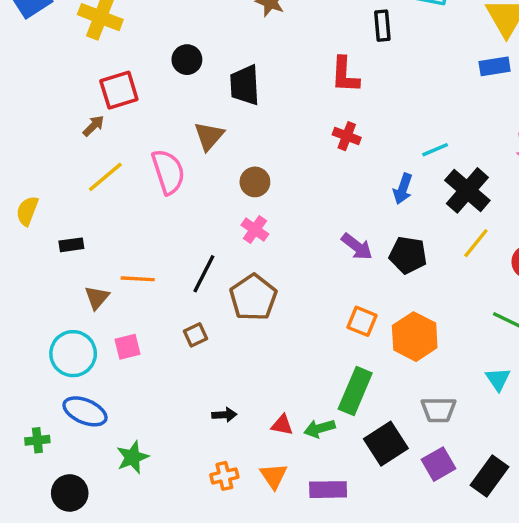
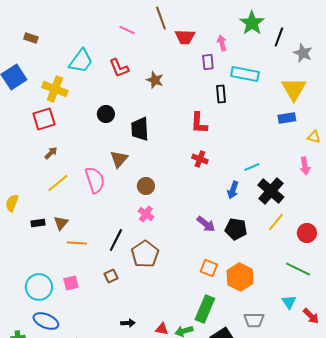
red square: (119, 90) -> (44, 119), moved
brown triangle: (97, 298) -> (61, 223), moved

